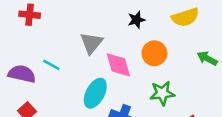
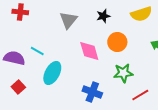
gray triangle: (91, 43) -> (68, 20), moved
cyan ellipse: (95, 93) -> (52, 73), moved

